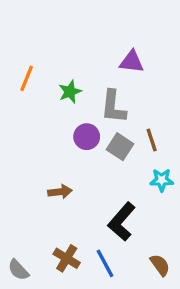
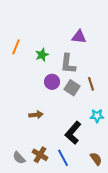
cyan star: (162, 180) -> (97, 116), moved
gray semicircle: (18, 270) -> (19, 158), moved

